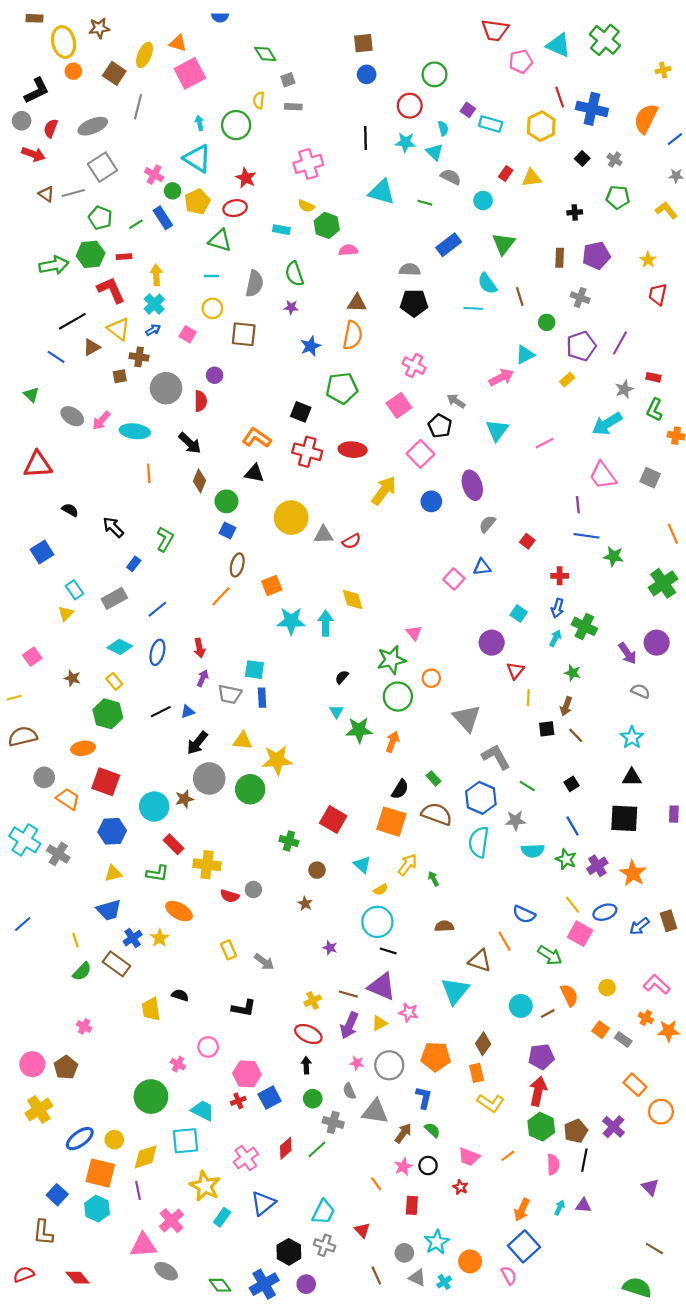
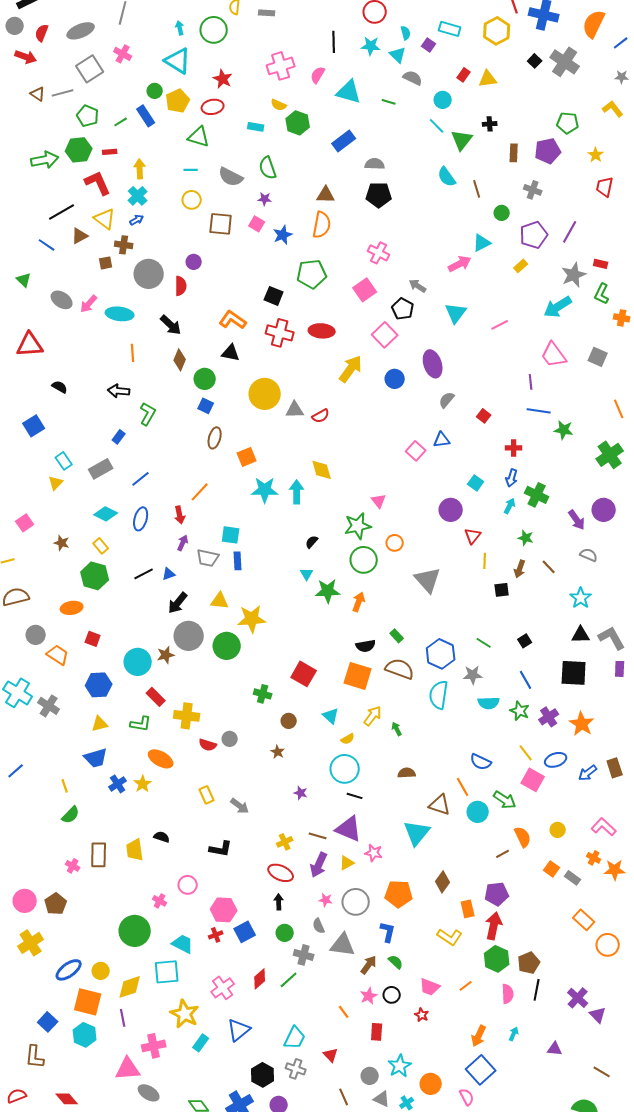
purple square: (468, 110) -> (429, 45), moved
gray cross: (615, 160) -> (565, 62), size x2.0
pink cross: (154, 175) -> (123, 54), moved
green pentagon: (618, 197) -> (568, 123), moved
black cross: (575, 212) -> (490, 124), moved
blue rectangle: (449, 245) -> (344, 141), moved
pink semicircle: (348, 250) -> (318, 75), moved, turned -54
gray semicircle: (254, 284) -> (231, 177), turned 105
cyan line: (473, 308) -> (437, 126), moved, turned 42
pink square: (188, 334) -> (257, 224), moved
gray star: (624, 389) -> (574, 275), size x1.4
black arrow: (113, 527) -> (119, 391), moved, turned -40
orange line: (221, 596) -> (200, 492), moved
brown line: (576, 735) -> (549, 567), moved
gray L-shape: (496, 757) -> (612, 638), moved
red square: (106, 782) -> (93, 639), size x0.6
black semicircle: (400, 789) -> (366, 646), turned 48
brown rectangle: (116, 964) -> (99, 855), moved, turned 55
cyan circle: (521, 1006) -> (478, 812), moved
orange rectangle: (477, 1073) -> (468, 909), moved
purple cross: (613, 1127) -> (578, 998), moved
purple triangle: (583, 1205) -> (555, 1049), moved
pink cross: (171, 1221) -> (154, 1046), turned 30

